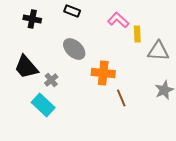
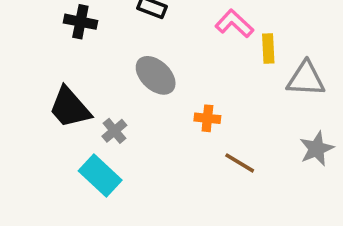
orange cross: (103, 73) -> (207, 118), size x0.6
brown line: (121, 98) -> (240, 163), turned -36

